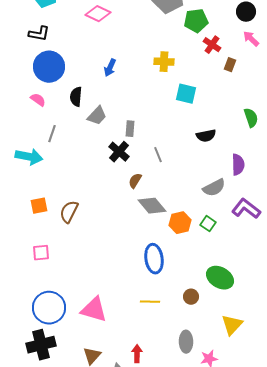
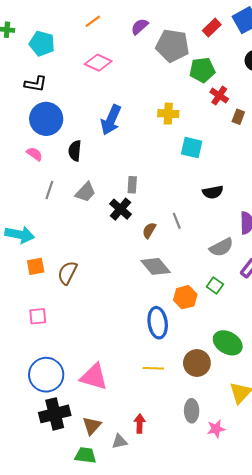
blue arrow: (110, 68) -> (111, 120), size x1.6
gray trapezoid: (97, 116) -> (85, 192), moved
gray line: (158, 155) -> (177, 221), moved
cyan arrow: (29, 157) -> (20, 235), moved
brown semicircle: (135, 181) -> (149, 230), moved
orange hexagon: (180, 223) -> (185, 297), moved
brown circle: (191, 297) -> (197, 363), size x1.6
black cross: (41, 345) -> (55, 414), moved

